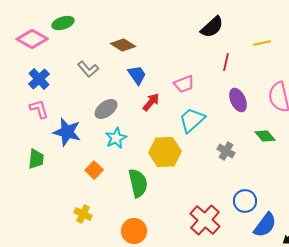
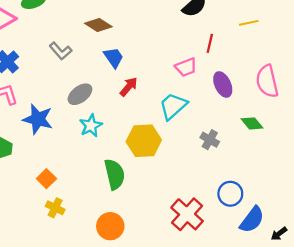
pink trapezoid: (184, 84) -> (186, 67), moved
orange square: (94, 170) -> (46, 179), moved

